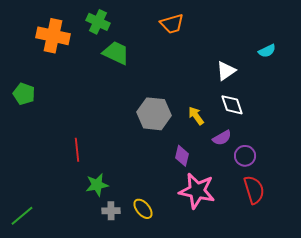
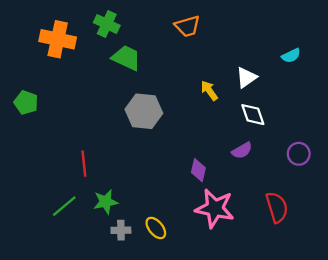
gray hexagon: (154, 114) -> (144, 111), moved
yellow arrow: (196, 116) -> (209, 91), moved
purple circle: (245, 156) -> (299, 154), moved
green line: (22, 216) -> (64, 206), moved

